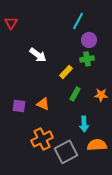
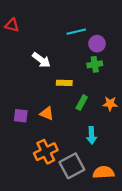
cyan line: (78, 21) -> (76, 32), moved, turned 48
red triangle: (11, 23) -> (12, 25), turned -48
yellow rectangle: (66, 72) -> (64, 83), moved, turned 48
orange semicircle: (97, 145) -> (104, 172), moved

